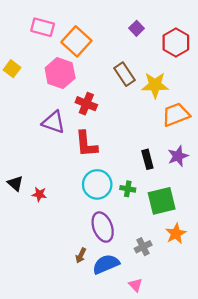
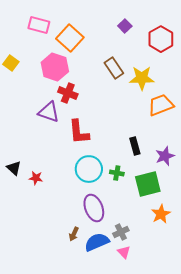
red cross: (86, 104) -> (68, 93), moved
purple star: (178, 156) -> (165, 156), moved
gray cross: (143, 247) -> (121, 232), moved
pink triangle: (135, 285) -> (124, 252), moved

